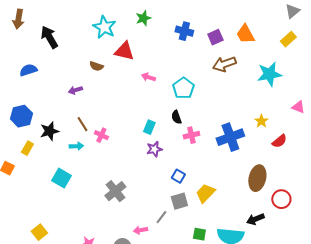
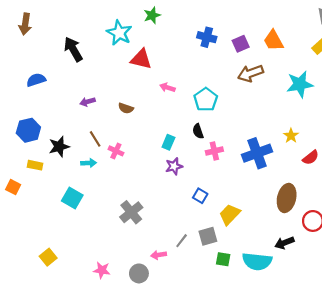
green star: (143, 18) -> (152, 15), moved
black arrow: (49, 37) -> (73, 49), moved
brown semicircle: (96, 66) -> (126, 108), moved
yellow rectangle: (27, 148) -> (35, 165), turned 72
gray square: (179, 201) -> (208, 236), moved

